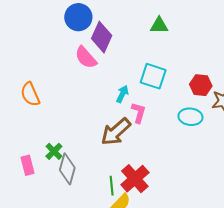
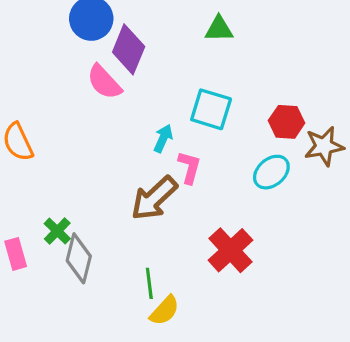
cyan ellipse: (190, 117) -> (271, 172), turned -45
red cross: (135, 179) -> (230, 250), moved

